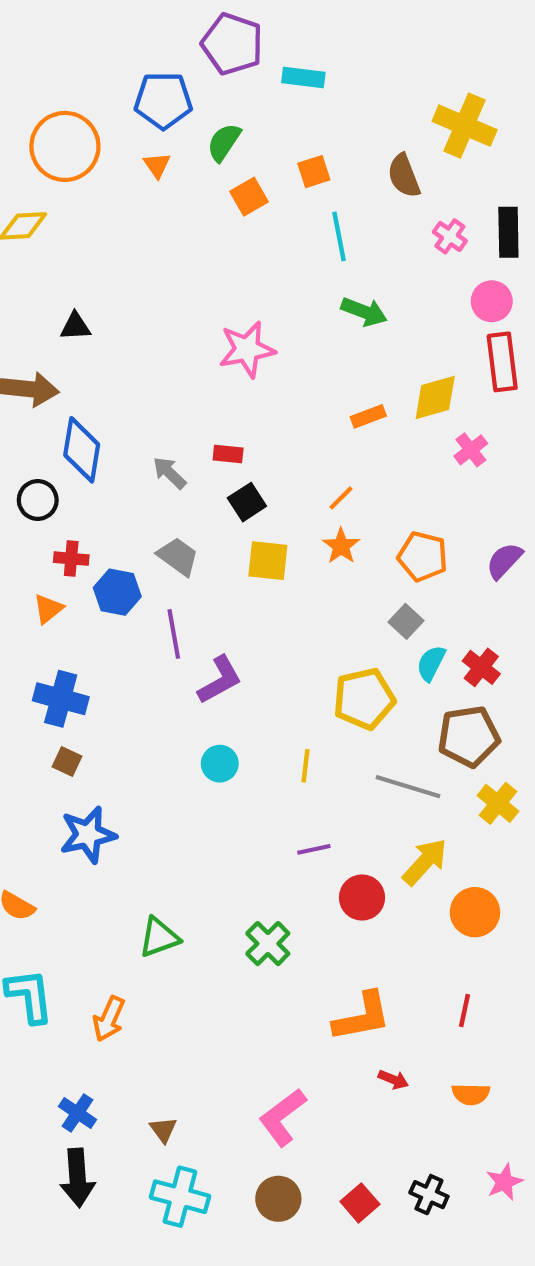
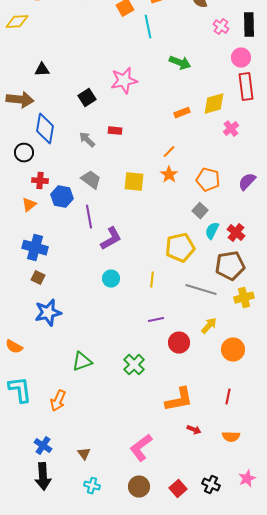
cyan line: (339, 236) -> (148, 27), moved
black square: (247, 502) -> (87, 98), moved
yellow cross: (498, 803) -> (244, 298), turned 36
yellow arrow: (425, 862) -> (209, 326), size x0.7
cyan cross: (180, 1197) -> (92, 486), size x0.6

